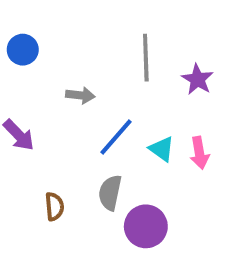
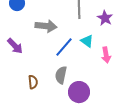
gray arrow: (80, 95) -> (46, 26), size x1.5
cyan triangle: (162, 149) -> (87, 41), moved

